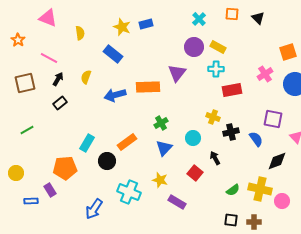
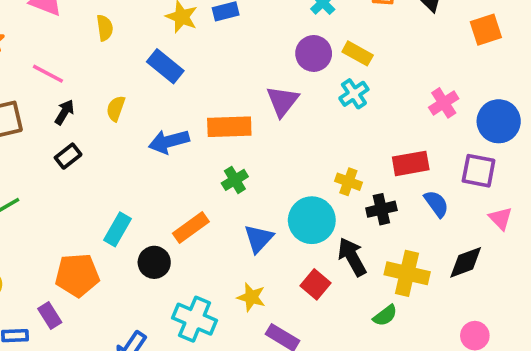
orange square: (288, 52) -> (486, 30), moved
cyan cross: (216, 69) -> (354, 94), turned -35
red rectangle: (232, 90) -> (411, 163), moved
purple square: (273, 119) -> (479, 171), moved
green cross: (161, 123) -> (235, 180), moved
cyan circle: (193, 138) -> (312, 220), size x1.6
blue semicircle: (256, 139) -> (436, 204), moved
black arrow: (215, 158) -> (352, 257), size x1.5
yellow cross: (260, 189) -> (407, 273), moved

